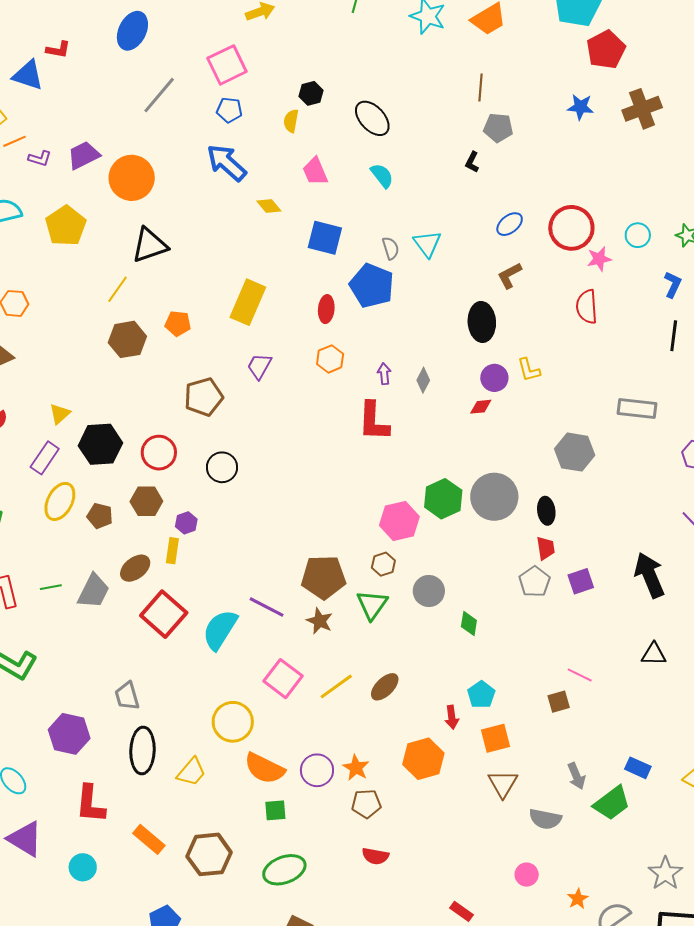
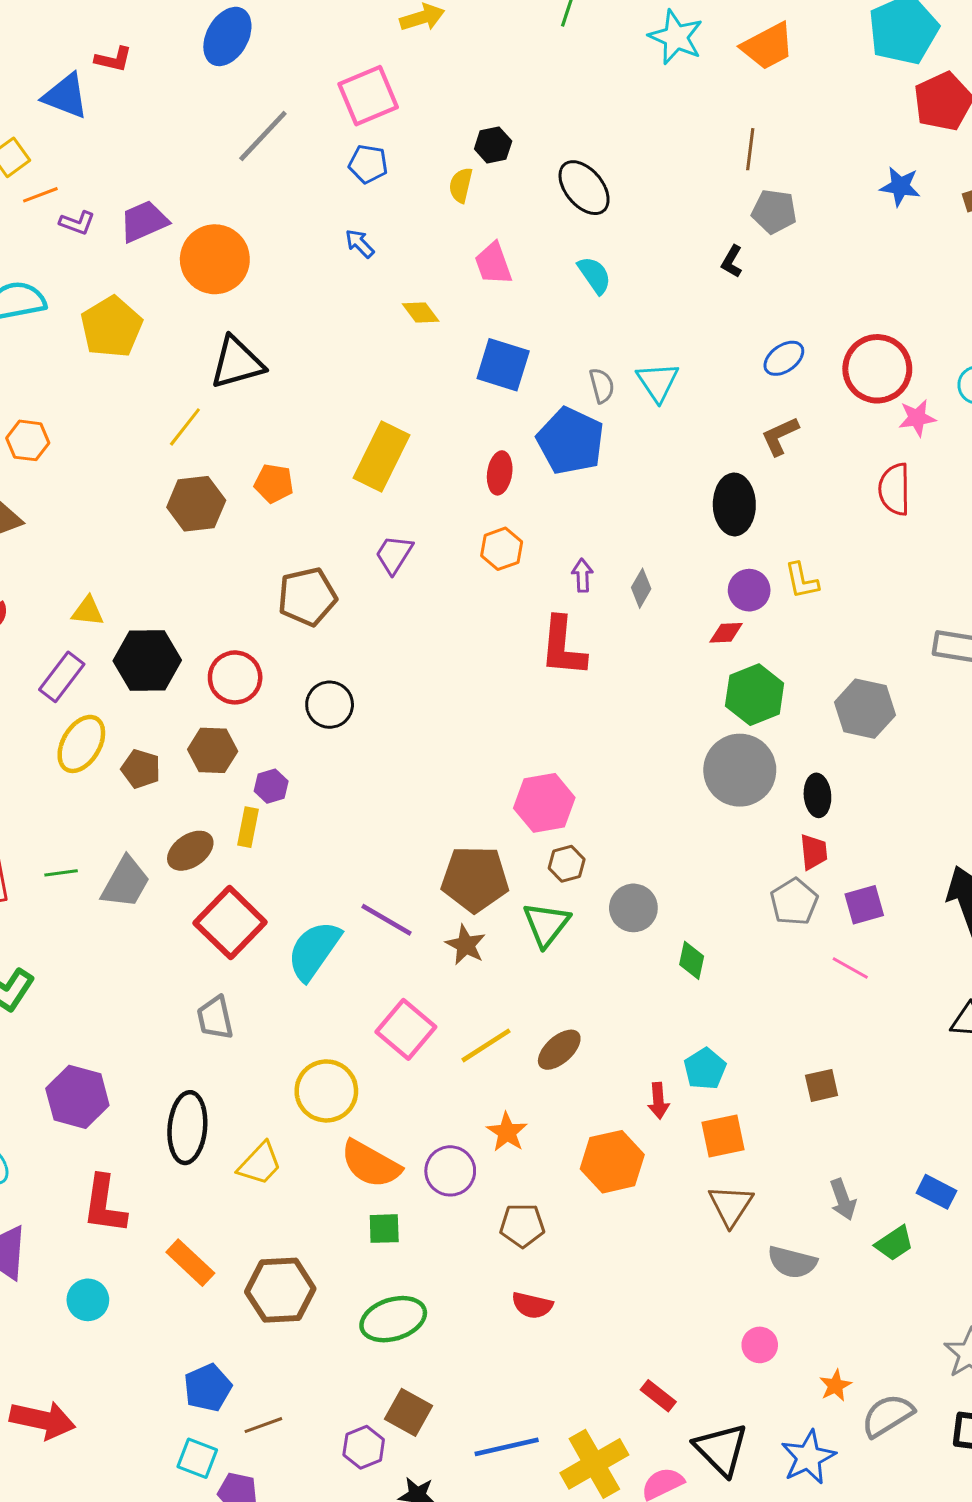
blue arrow: (226, 163) -> (360, 244), size x0.5
yellow triangle: (60, 414) -> (88, 611), turned 45
green hexagon: (443, 499) -> (755, 695), moved
pink hexagon: (399, 521) -> (544, 803), moved
pink line: (580, 675) -> (850, 968), moved
gray trapezoid: (127, 696) -> (215, 1018), moved
orange star: (356, 768) -> (507, 1132), moved
green trapezoid: (612, 803) -> (894, 1243), size x0.7

